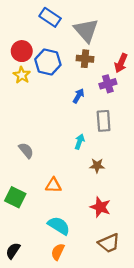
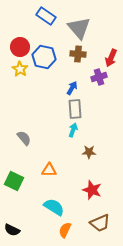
gray rectangle: (104, 121) -> (75, 109), moved
black semicircle: (13, 251) -> (12, 230), turned -98
orange semicircle: (58, 252) -> (65, 230), moved

